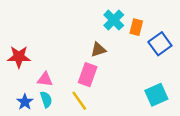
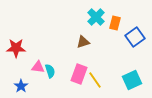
pink rectangle: (88, 75) -> (79, 74), moved
cyan semicircle: (46, 99) -> (50, 71), moved
yellow line: (79, 101) -> (95, 80), moved

